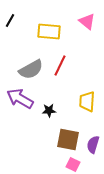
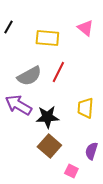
black star: (49, 111) -> (47, 117), size x1.6
brown square: (68, 140) -> (49, 146), moved, turned 30

